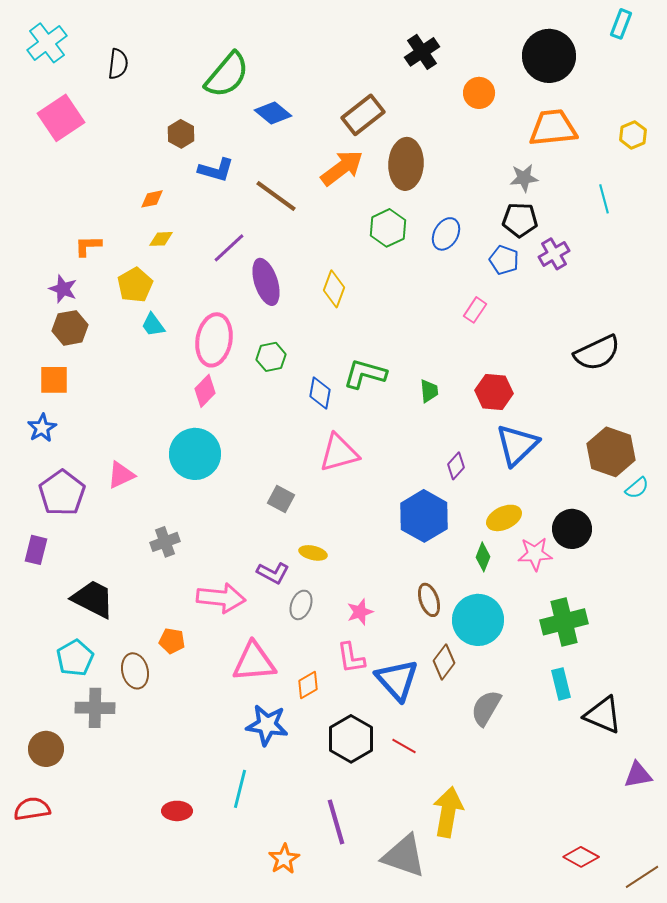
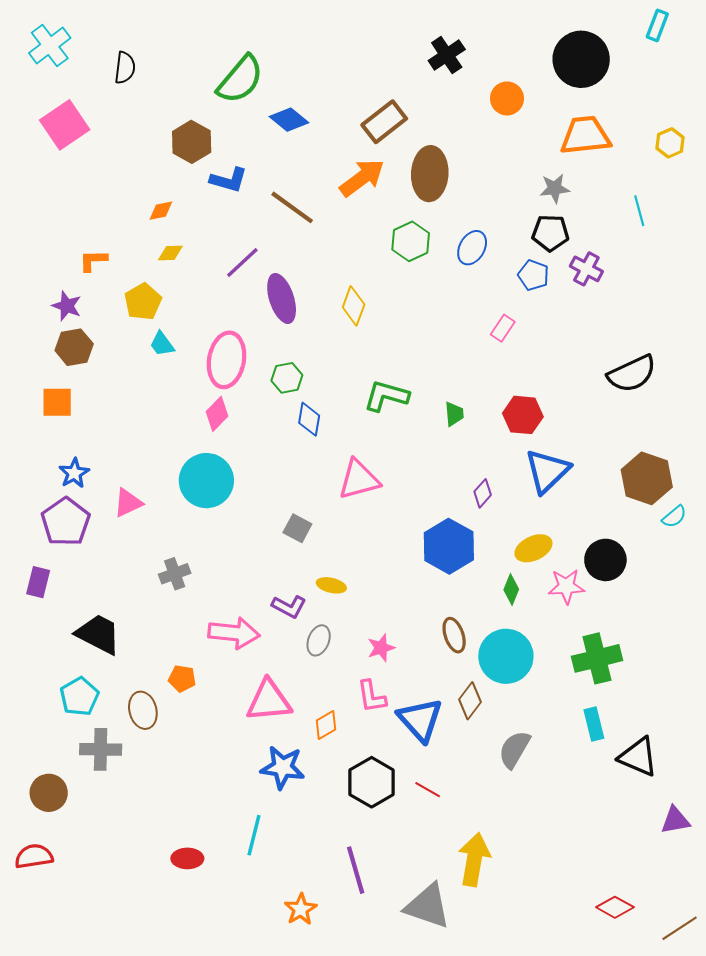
brown hexagon: (181, 134) -> (192, 142), size x1.4
purple cross: (554, 254) -> (586, 269), turned -32
blue diamond: (320, 393) -> (309, 419), moved
blue star: (42, 428) -> (74, 473), moved

